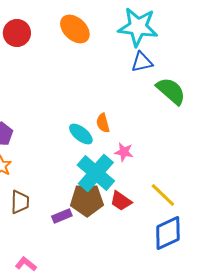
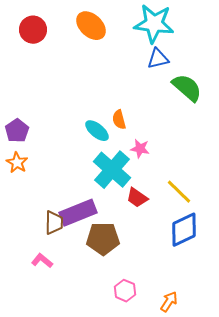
brown pentagon: (87, 200) -> (103, 239), moved
brown trapezoid: (20, 202) -> (54, 223), moved
purple rectangle: (62, 216) -> (78, 213), size x1.8

